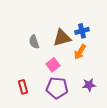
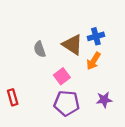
brown triangle: (62, 38) -> (72, 45), turned 48
red rectangle: (23, 87) -> (13, 97), moved

